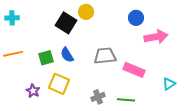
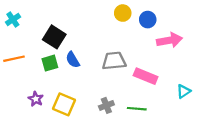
yellow circle: (86, 12) -> (123, 13), moved
cyan cross: (12, 18) -> (13, 20), turned -32
black square: (66, 23) -> (54, 37), moved
yellow square: (59, 84) -> (64, 104), moved

